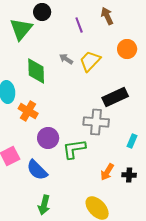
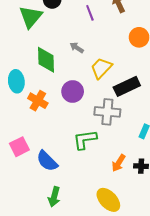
yellow trapezoid: (90, 61) -> (101, 68), moved
purple circle: (48, 138) -> (73, 92), moved

